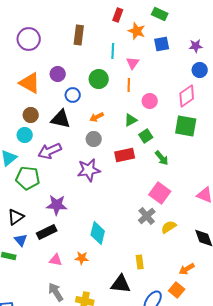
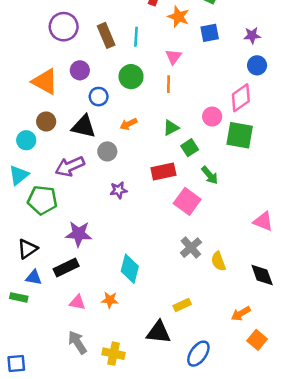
brown rectangle: (79, 35) -> (106, 35), moved, turned -30
purple circle: (29, 39) -> (64, 27), moved
cyan line: (113, 51) -> (136, 37), moved
pink circle: (150, 101) -> (212, 117), moved
cyan circle: (25, 135) -> (26, 140), moved
gray circle: (94, 139) -> (107, 151), moved
purple star: (89, 170) -> (119, 190), size x0.6
pink square: (160, 193) -> (187, 201), moved
yellow semicircle: (169, 227) -> (218, 261), turned -77
blue triangle: (21, 240) -> (34, 277), turned -40
yellow rectangle: (140, 262) -> (182, 305), turned 72
orange square: (177, 290) -> (257, 340), moved

